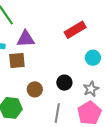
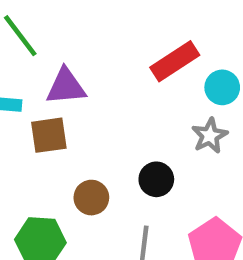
cyan circle: (93, 58) -> (222, 87), moved
gray star: (91, 89) -> (210, 136), moved

